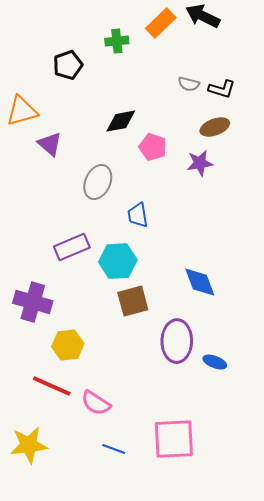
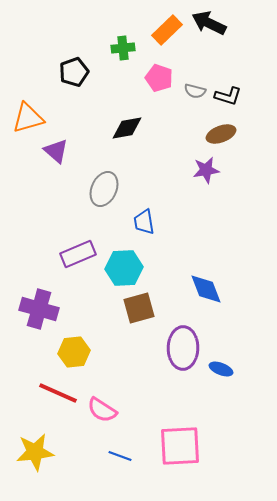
pink pentagon: (153, 147) -> (159, 78), moved

